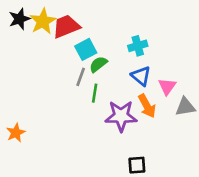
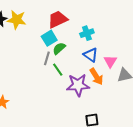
yellow star: (43, 21) -> (17, 20), turned -30
red trapezoid: (66, 26) -> (58, 19), moved
green line: (95, 93) -> (58, 70), turned -40

